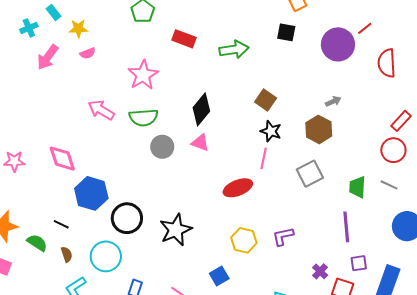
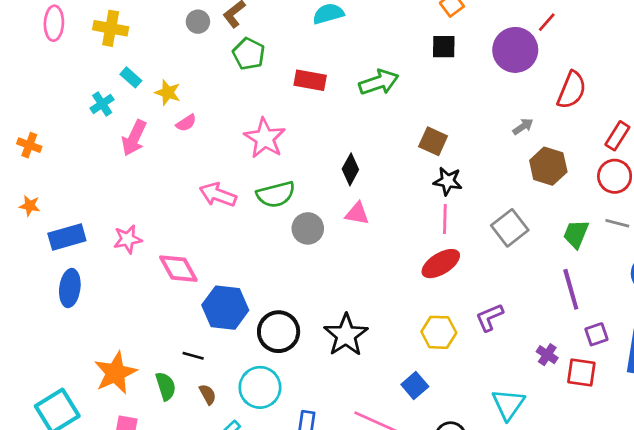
yellow star: (78, 29) -> (168, 93), turned 30
red semicircle: (387, 63) -> (572, 90), moved, turned -144
black diamond: (201, 109) -> (350, 169), size x0.7
brown hexagon: (319, 129) -> (548, 166), moved
pink star: (14, 161) -> (128, 239), moved
green trapezoid: (357, 187) -> (576, 234), turned 30
red ellipse: (238, 188) -> (441, 264), moved
green semicircle: (37, 243) -> (166, 386), turned 50

